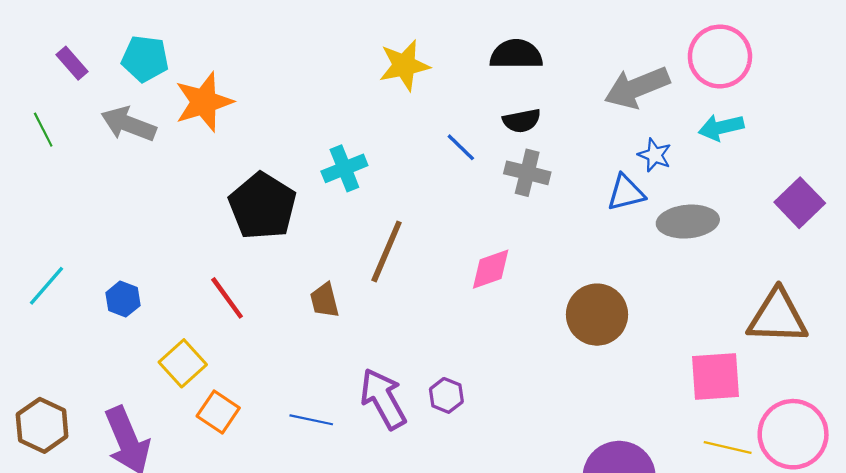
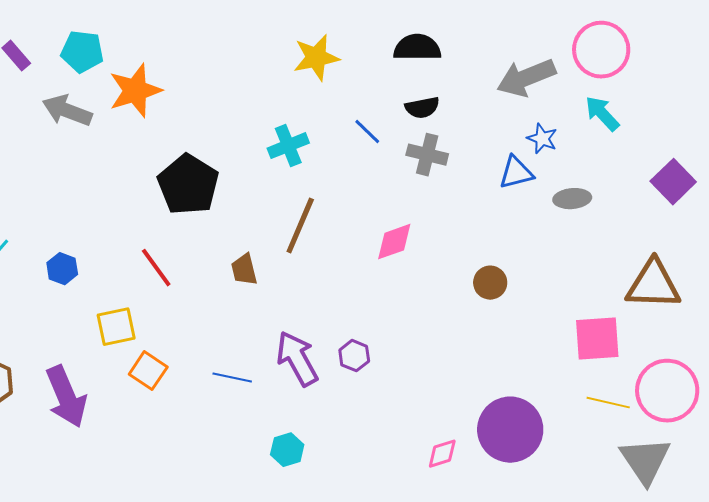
cyan arrow: (721, 127) -> (602, 114), turned 60
cyan cross: (344, 168) -> (288, 146), moved
gray ellipse: (688, 222) -> (572, 199), size x0.7
brown circle: (597, 315) -> (490, 283), size x0.6
yellow square: (183, 363) -> (116, 327), turned 30

